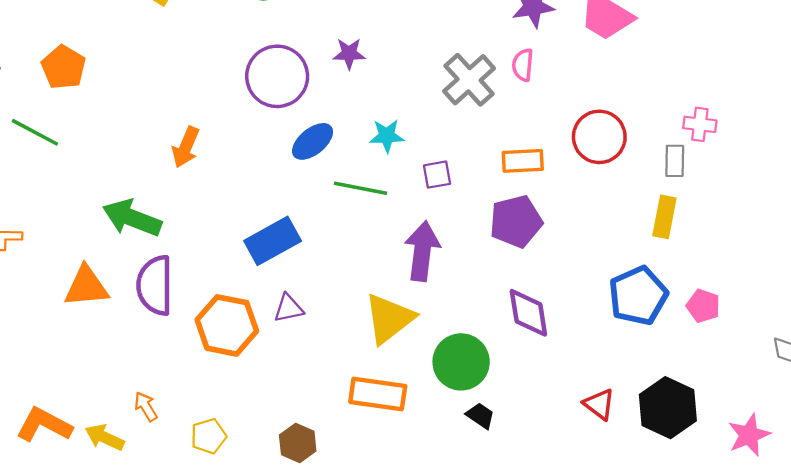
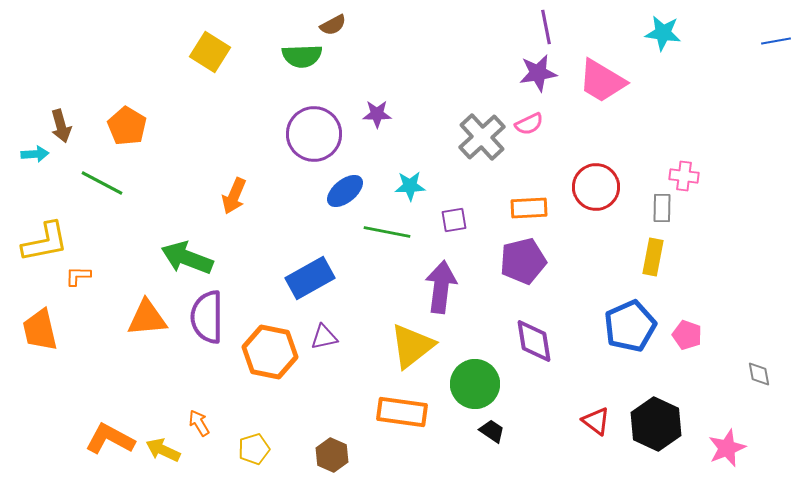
pink semicircle: (523, 65) -> (529, 124), turned -120

